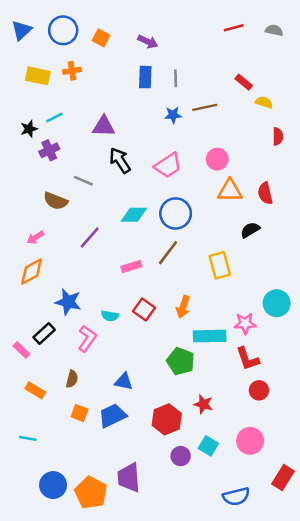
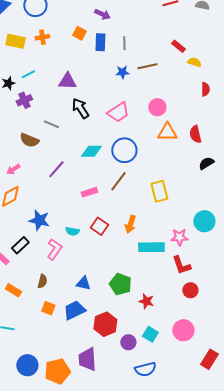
orange square: (101, 38) -> (79, 33), moved
black semicircle: (250, 230) -> (206, 163), moved
green pentagon: (181, 361) -> (120, 284), moved
red hexagon: (167, 419) -> (105, 324), moved
orange pentagon: (91, 493) -> (57, 371), turned 30
blue semicircle: (236, 496) -> (145, 369), moved

